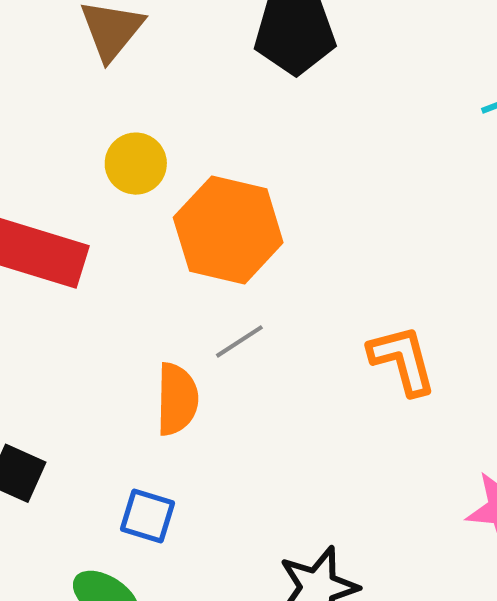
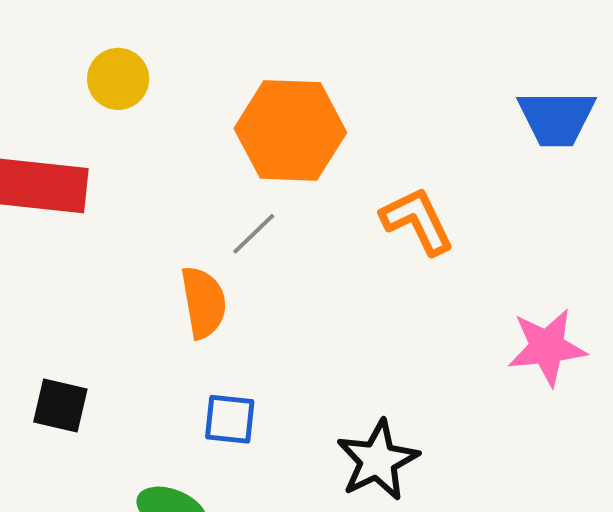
orange hexagon: (228, 230) -> (290, 130), moved
blue square: (147, 516) -> (230, 419), moved

